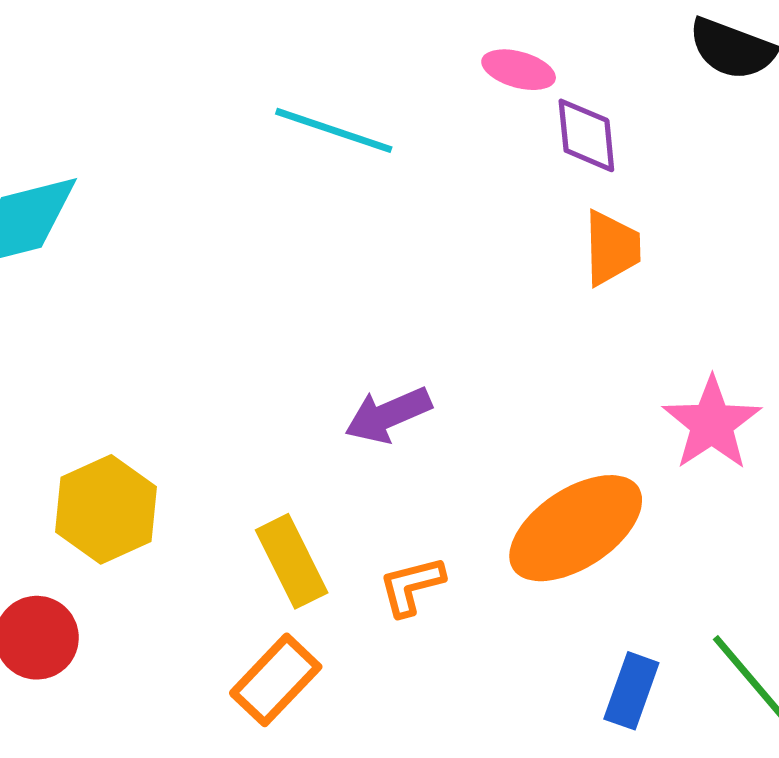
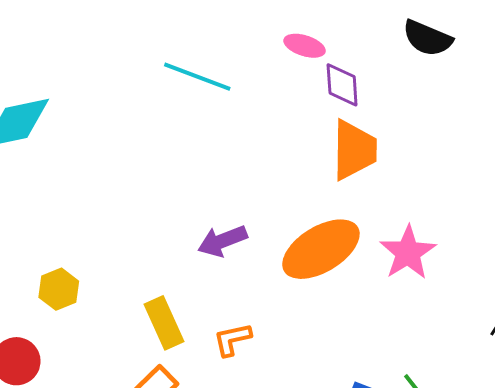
orange trapezoid: (612, 248) -> (354, 150), size x1.4
yellow hexagon: (106, 509) -> (59, 289), size x0.7
orange ellipse: (576, 528) -> (321, 249), moved

